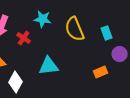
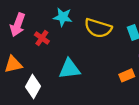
yellow semicircle: (75, 29) -> (98, 28), turned -50

